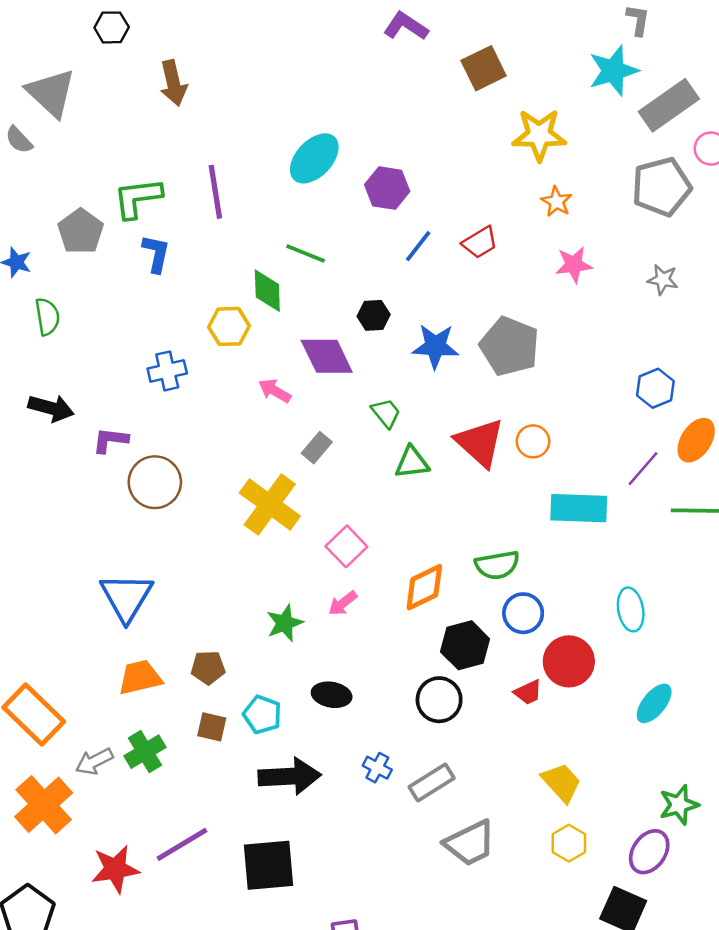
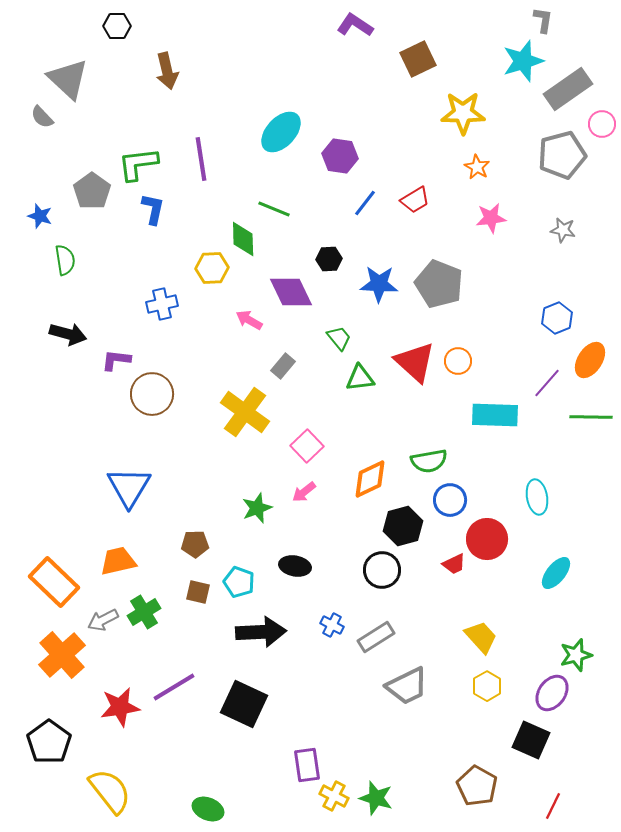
orange trapezoid: (140, 677) -> (118, 561), moved
black square: (269, 865) -> (244, 704), turned 30

